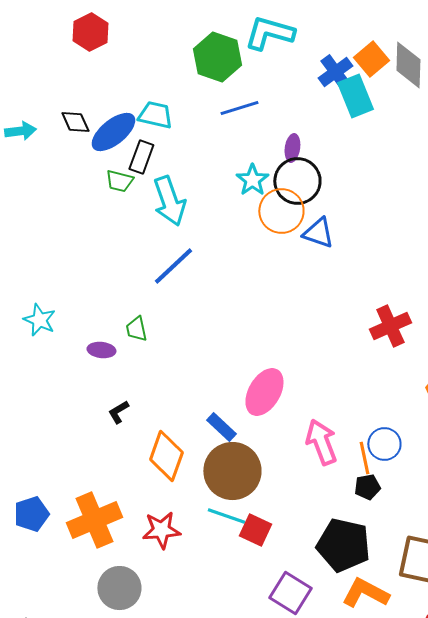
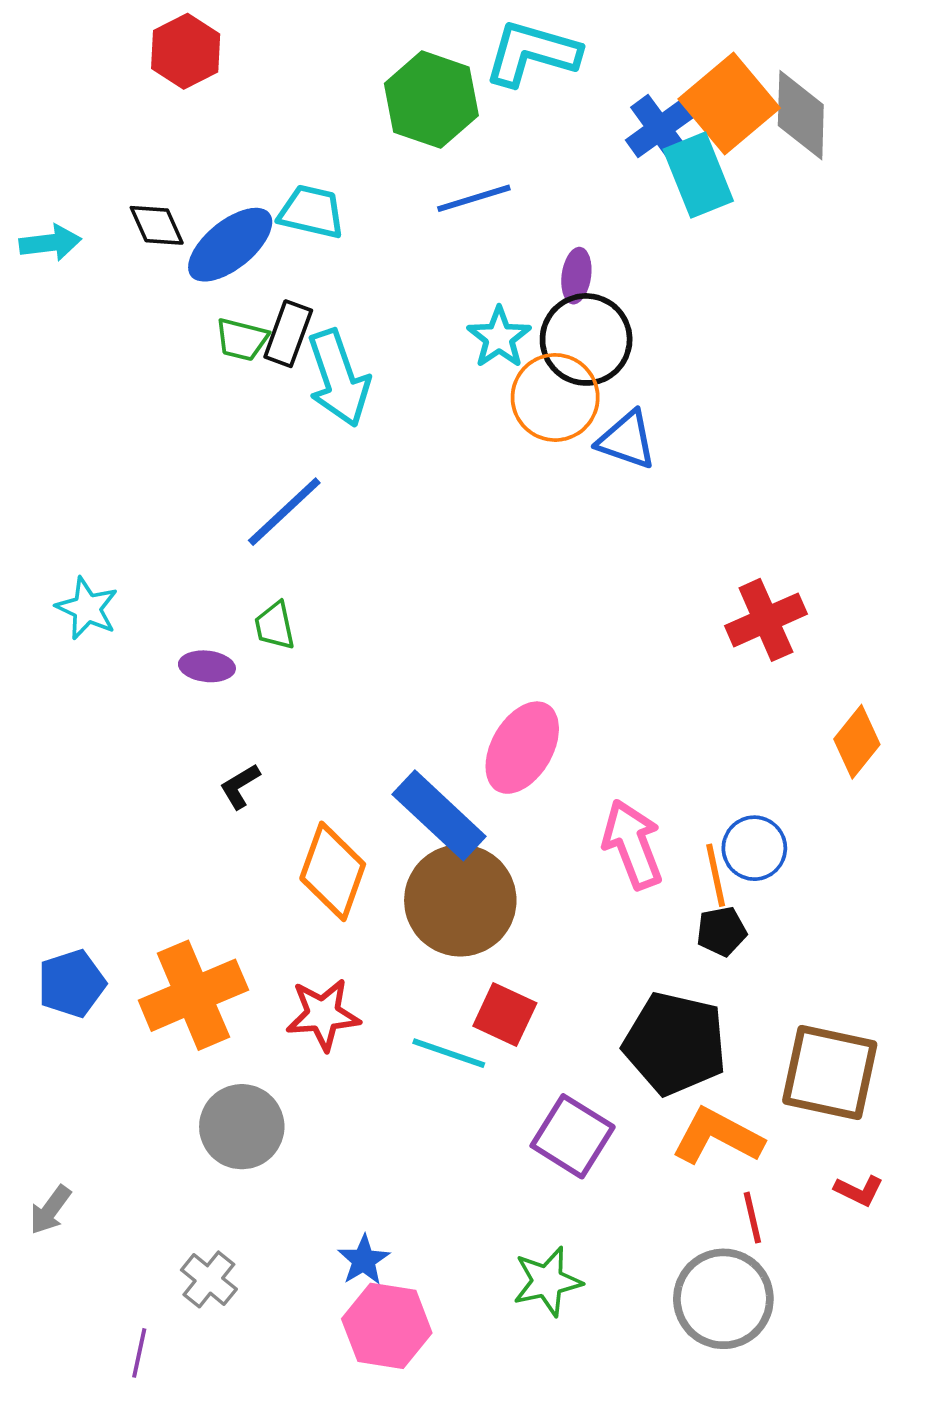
orange square: (371, 59) -> (729, 103), size x1.4
black rectangle: (141, 157) -> (288, 334), moved
blue line: (173, 266) -> (284, 512), moved
blue rectangle: (221, 427) -> (439, 815), size x1.6
cyan line: (226, 516) -> (449, 1053), moved

